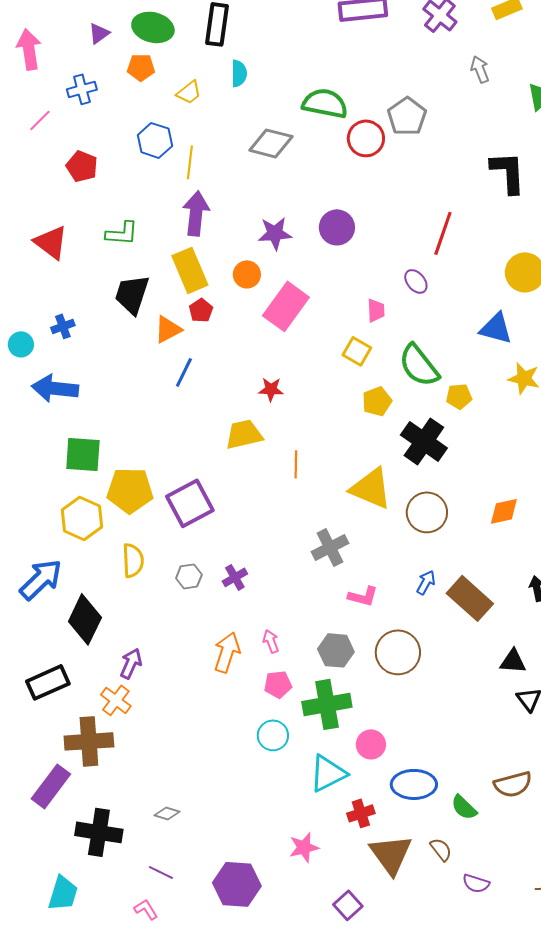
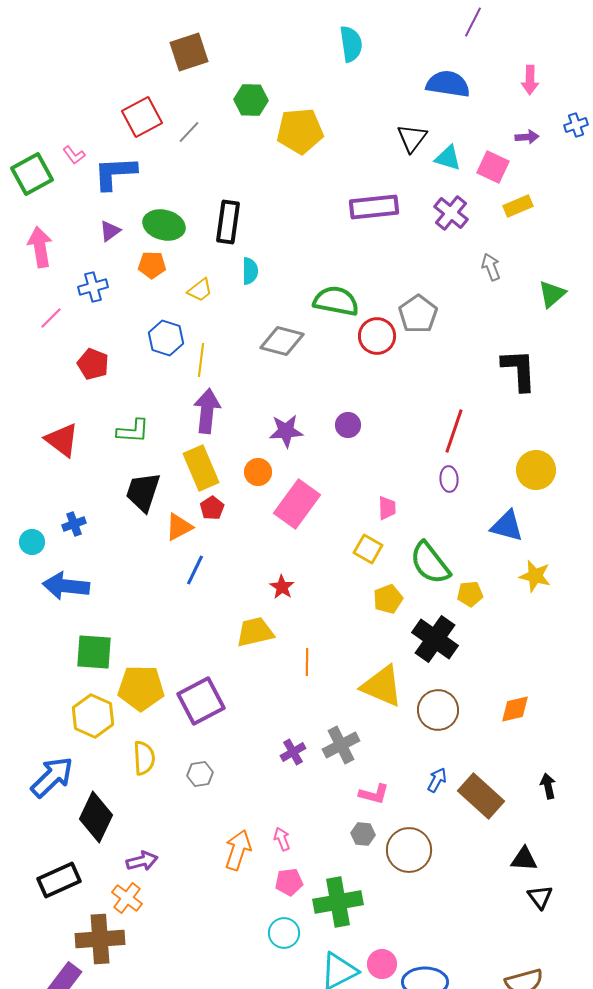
purple circle: (337, 227) -> (348, 425), size x0.7
purple ellipse: (416, 281) -> (449, 479), moved, turned 35
red star: (271, 389) -> (282, 587), turned 30
purple cross: (235, 577) -> (293, 752), moved
gray hexagon: (336, 650) -> (363, 834), moved, size x0.7
purple arrow: (131, 663) -> (142, 861), turned 52
pink circle: (371, 744) -> (382, 964), moved

